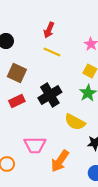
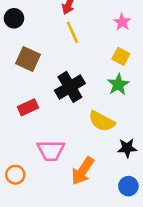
yellow line: (52, 52) -> (72, 32), turned 42
red rectangle: (17, 101) -> (28, 107), moved

